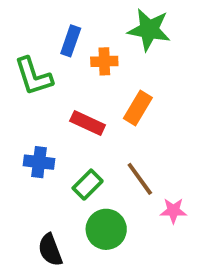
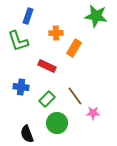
green star: (149, 30) -> (96, 16), moved
blue rectangle: (71, 41) -> (28, 16), moved
orange rectangle: (138, 108) -> (74, 48), moved

